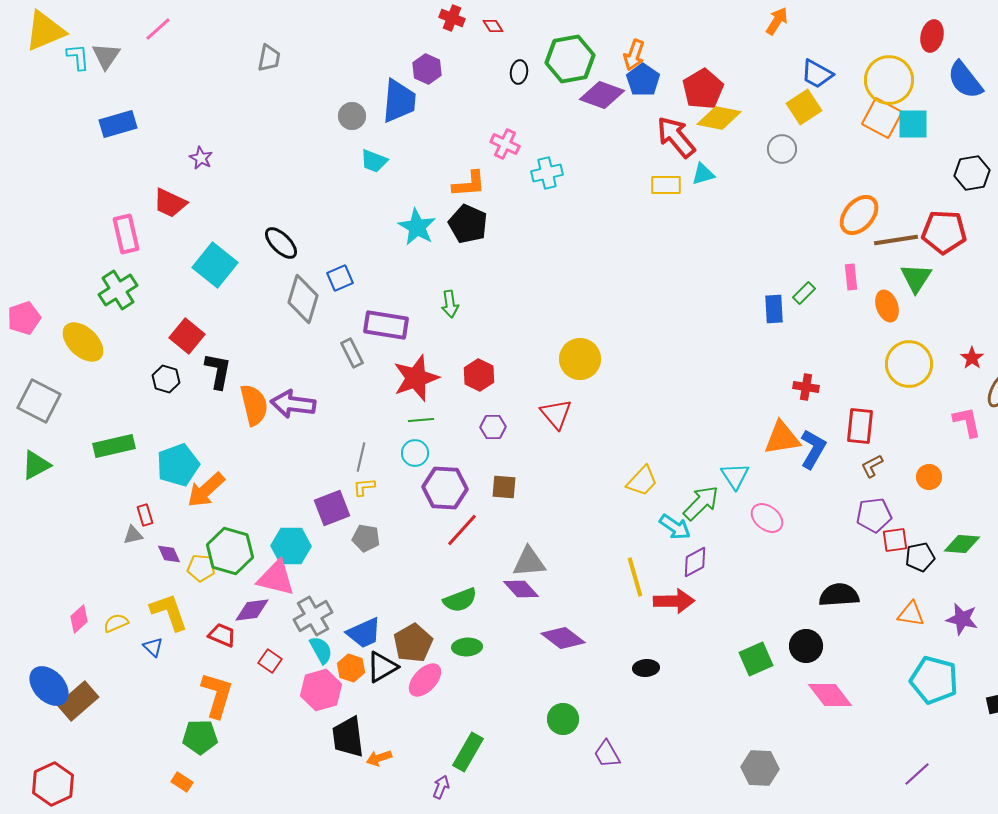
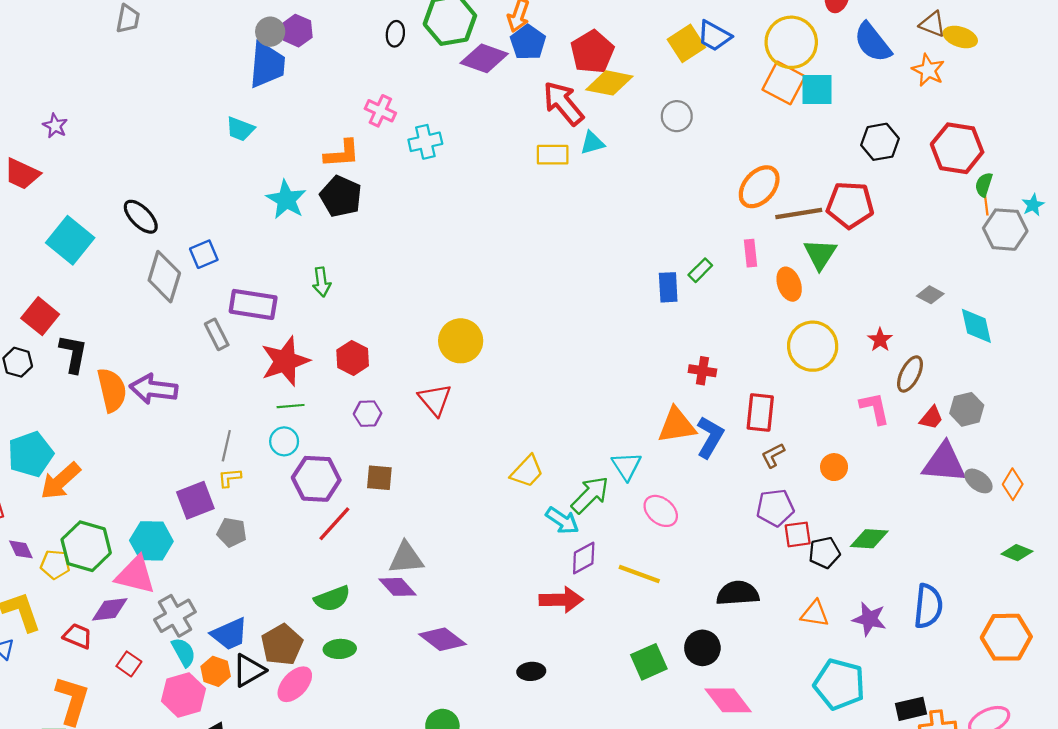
yellow square: (804, 107) -> (686, 43), moved
gray circle: (352, 116) -> (270, 32), moved
yellow line: (635, 577) -> (639, 574), moved, turned -54

